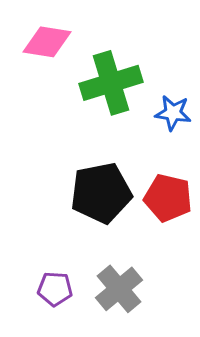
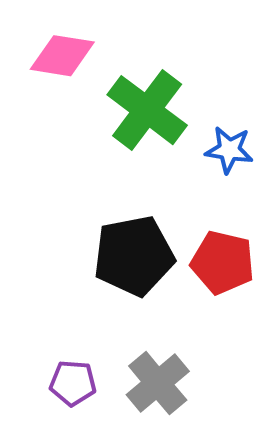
green cross: (111, 83) -> (147, 110), turned -36

